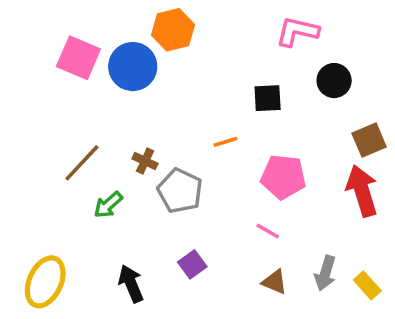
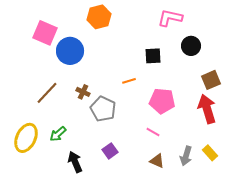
blue circle: (133, 67) -> (70, 51), moved
green arrow: (108, 205) -> (58, 134), moved
yellow ellipse: (45, 282) -> (26, 138), moved
yellow rectangle: (367, 285) -> (210, 153), moved

